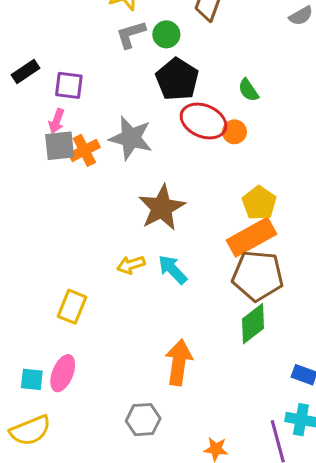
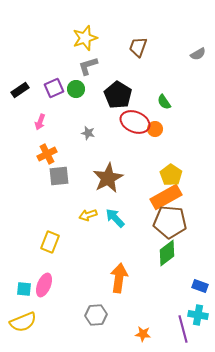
green circle: (166, 34) -> (76, 89), moved
purple square: (69, 85) -> (54, 88), moved, turned -30
gray star: (131, 138) -> (88, 133), size x0.5
gray square: (60, 146) -> (59, 176), moved
orange cross: (84, 150) -> (47, 154), moved

